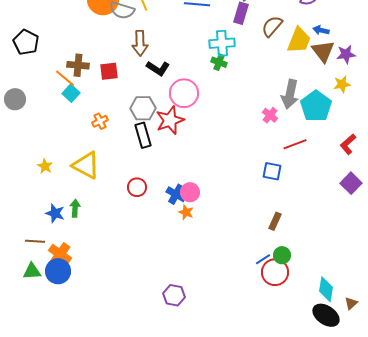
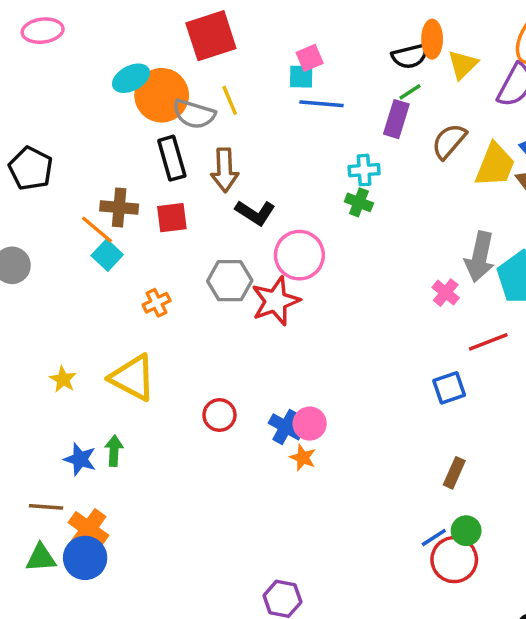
cyan cross: (222, 43) -> (364, 170), size x0.7
black rectangle: (143, 135) -> (172, 158), moved
blue square: (272, 171) -> (449, 388), turned -30

